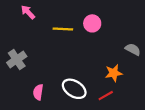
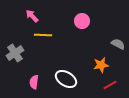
pink arrow: (28, 12) -> (32, 16), moved
yellow line: (63, 29) -> (43, 35), moved
red line: (106, 96) -> (110, 85), moved

